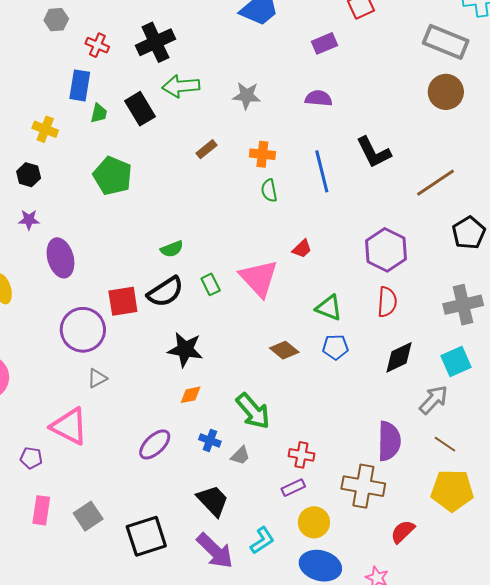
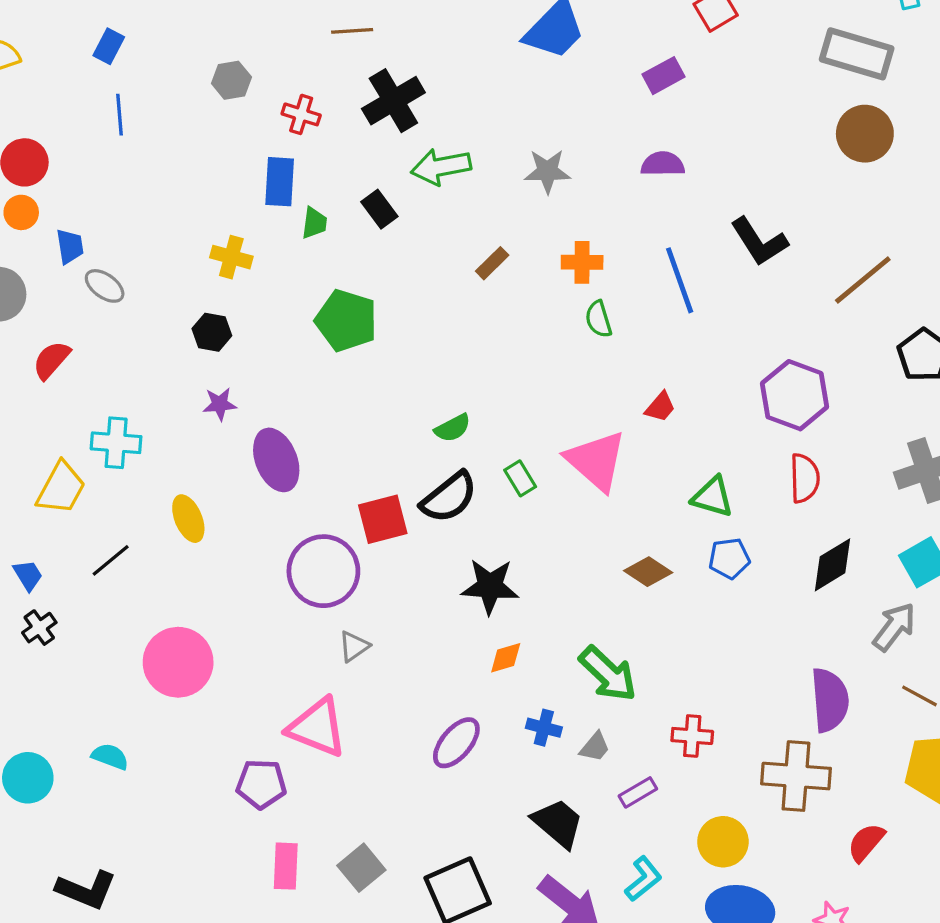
black rectangle: (140, 109) -> (379, 209), size x0.7
purple pentagon: (31, 458) -> (261, 784), size x1.4
purple rectangle: (293, 488) -> (638, 792), moved

